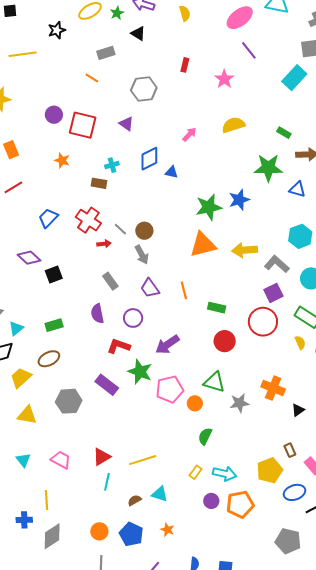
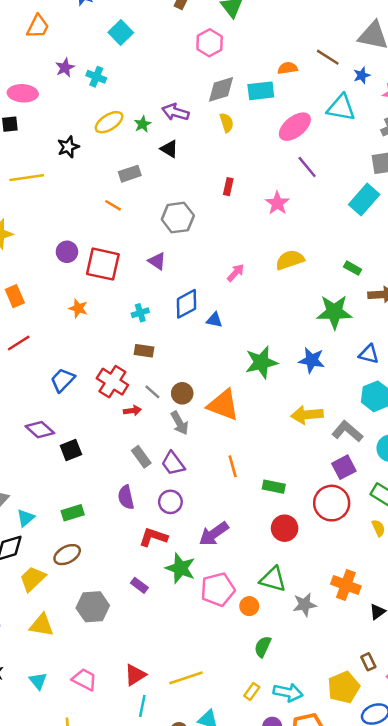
brown rectangle: (99, 183) -> (144, 351), moved
blue triangle: (297, 189) -> (369, 354), moved
blue star: (239, 200) -> (312, 360), moved, turned 30
orange triangle: (203, 245) -> (223, 405), moved, turned 36
purple trapezoid: (150, 288) -> (173, 463), moved
purple rectangle: (107, 385) -> (139, 585), size x0.6

